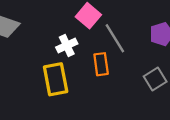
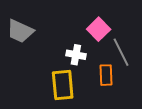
white cross: (67, 45) -> (76, 55), turned 30

